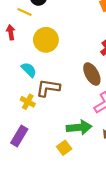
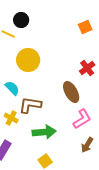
green arrow: (79, 127) -> (44, 132), moved

